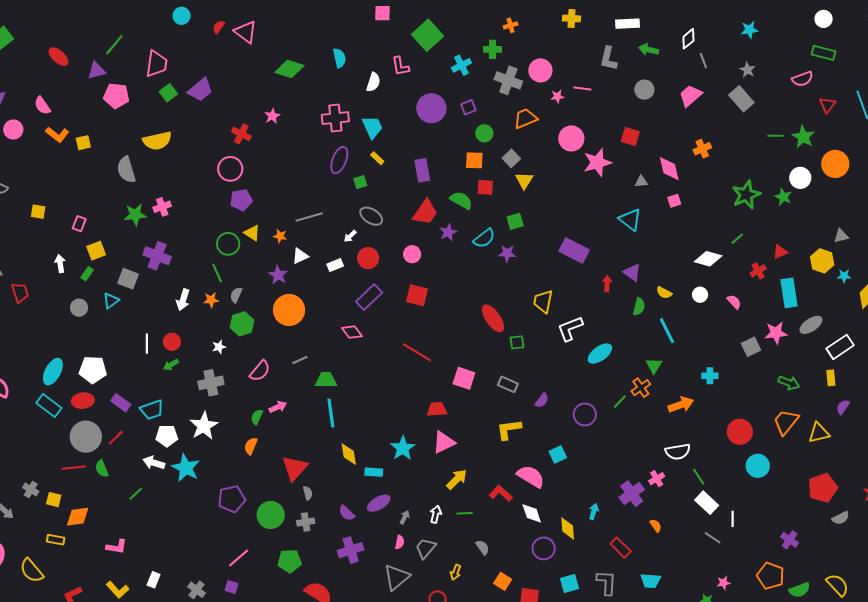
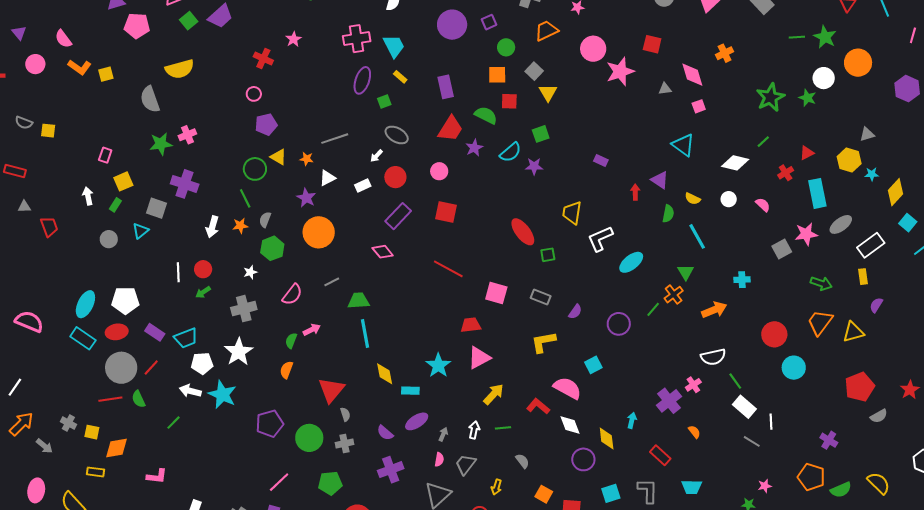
pink circle: (230, 169) -> (254, 94), size x0.6
yellow square: (38, 212) -> (48, 131), moved
cyan triangle: (630, 220) -> (683, 145), moved
purple rectangle: (574, 250) -> (601, 160), size x0.5

